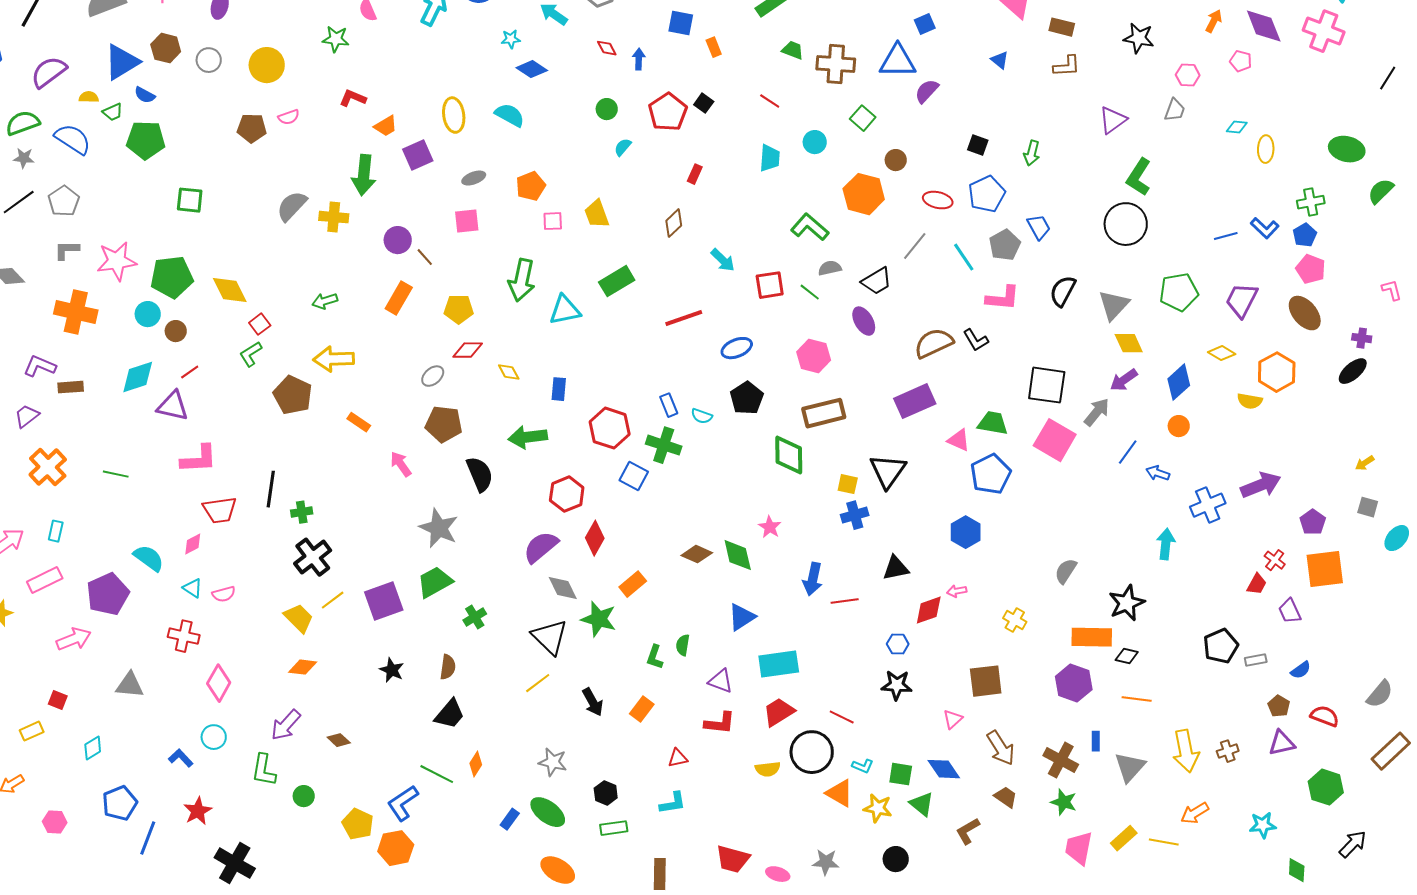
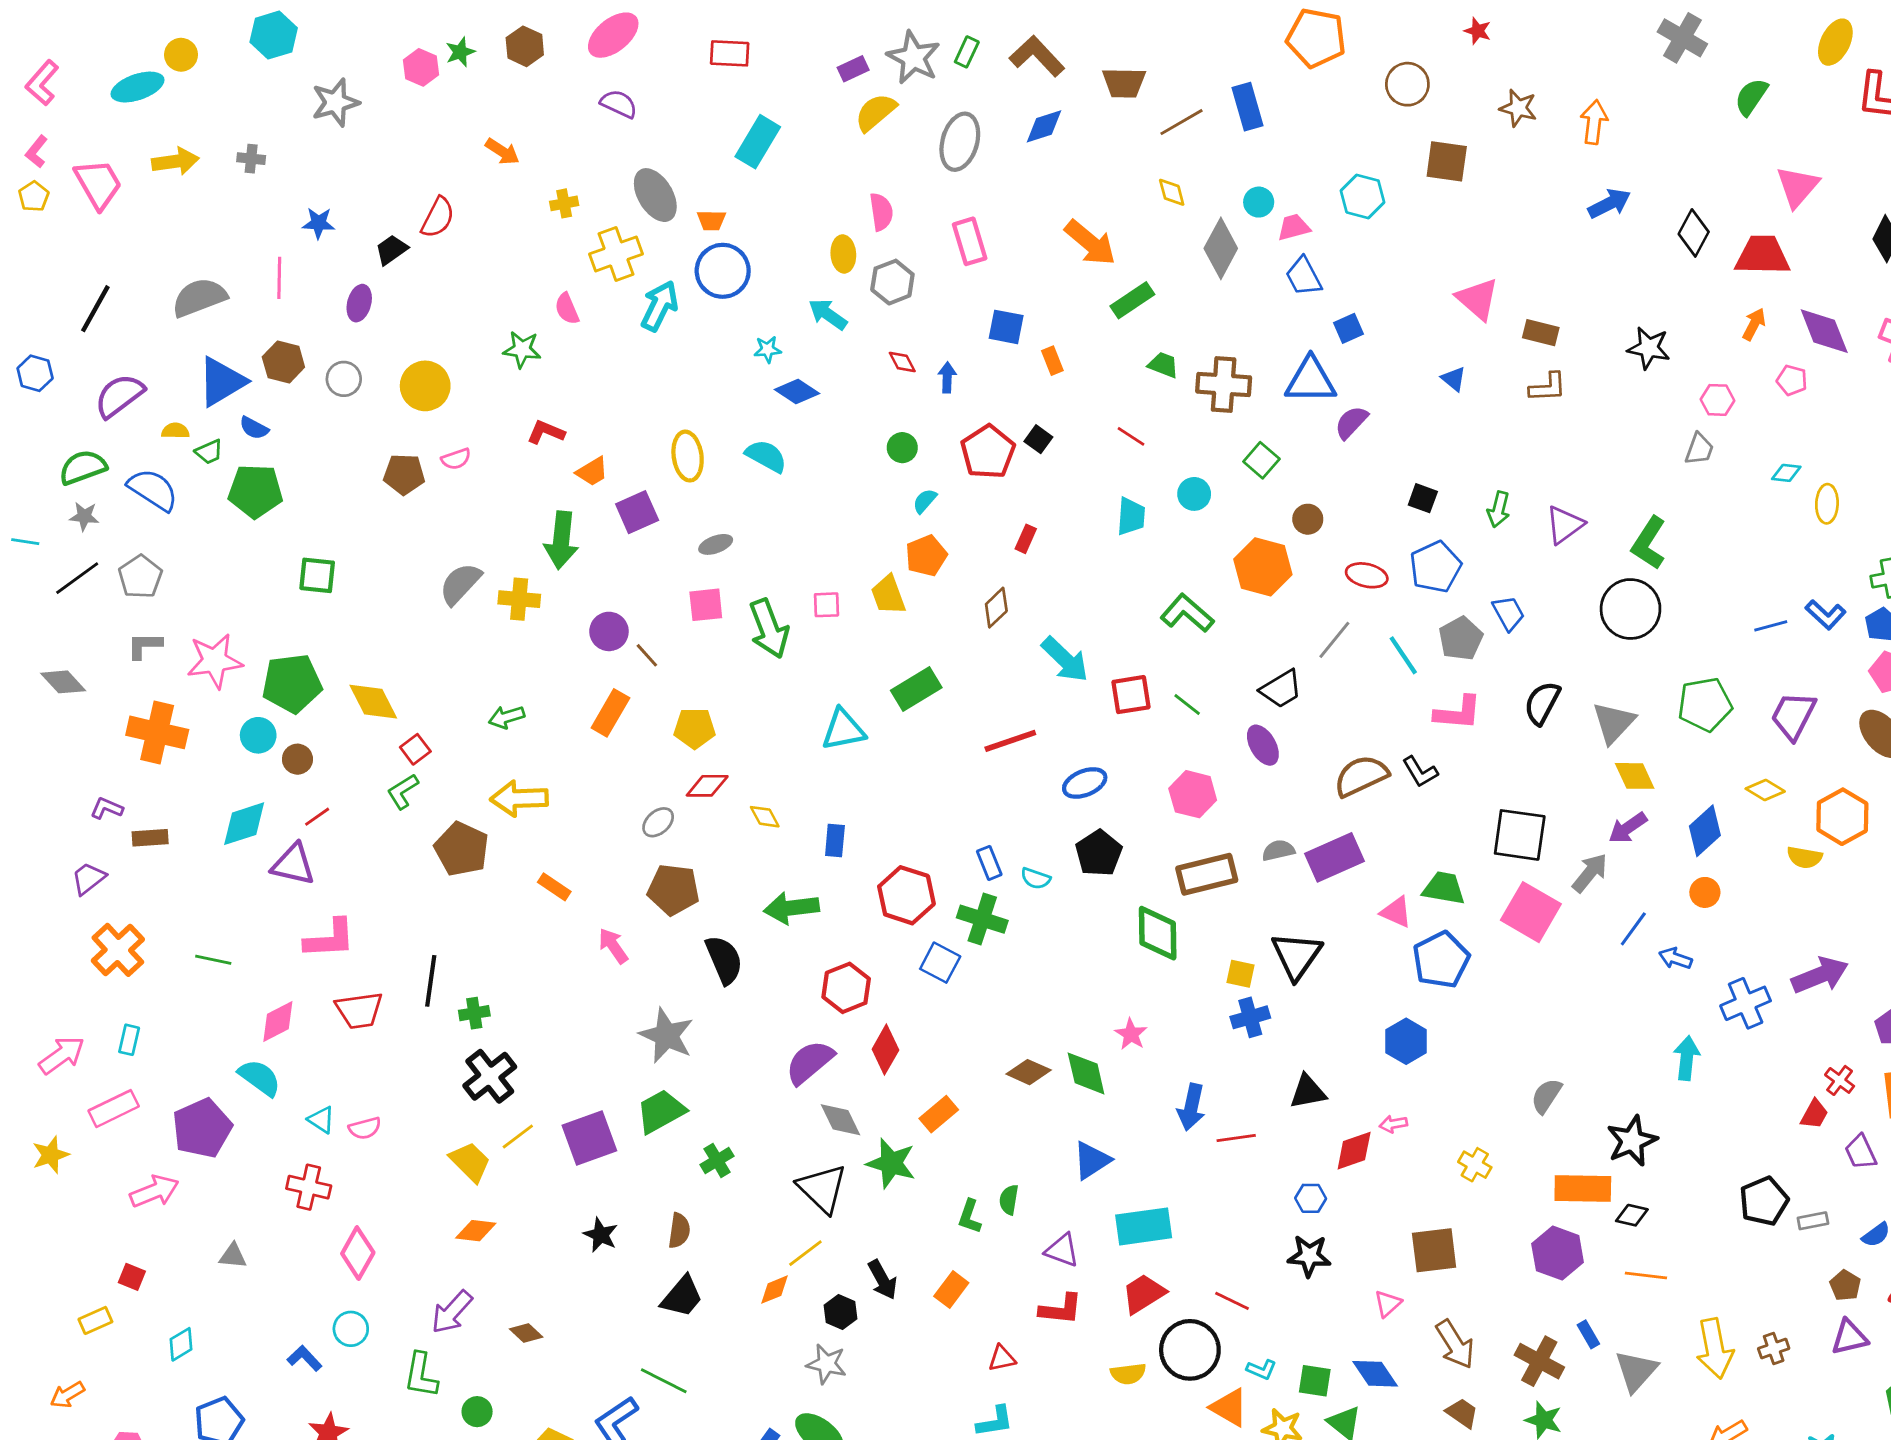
purple triangle: (1113, 120) -> (1565, 525), moved
orange pentagon: (531, 186) -> (926, 556), moved
cyan arrow: (723, 260) -> (1065, 660), size x1.4
gray semicircle: (830, 268) -> (1278, 850), moved
green arrow: (522, 280) -> (769, 629), moved, turned -33
purple L-shape: (40, 366) -> (107, 808), size x0.7
pink diamond: (193, 544) -> (278, 1022), moved, size x1.4
gray triangle: (130, 685) -> (233, 1256), size x0.7
blue rectangle: (1096, 741) -> (1588, 1334), turned -30
orange diamond: (476, 764) -> (775, 1290), moved, turned 35
black hexagon: (606, 793) -> (841, 1312), moved

